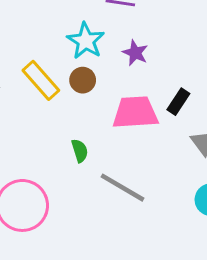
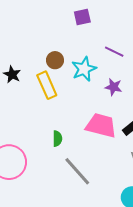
purple star: (135, 53) -> (113, 87), turned -30
brown circle: (83, 80) -> (55, 60), moved

